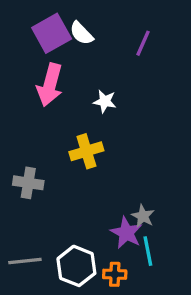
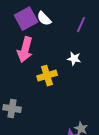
white star: (105, 101) -> (74, 59), moved
yellow cross: (86, 151) -> (47, 76), moved

